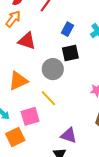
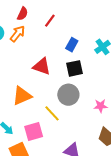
red triangle: (27, 41) -> (42, 66), moved
gray circle: (53, 69) -> (68, 95), moved

